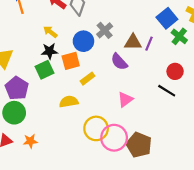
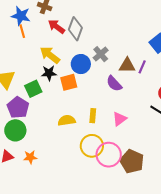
yellow arrow: (50, 32) -> (50, 55), size x1.5
green square: (44, 70) -> (33, 89), moved
yellow rectangle: (87, 79) -> (93, 116), moved, turned -48

